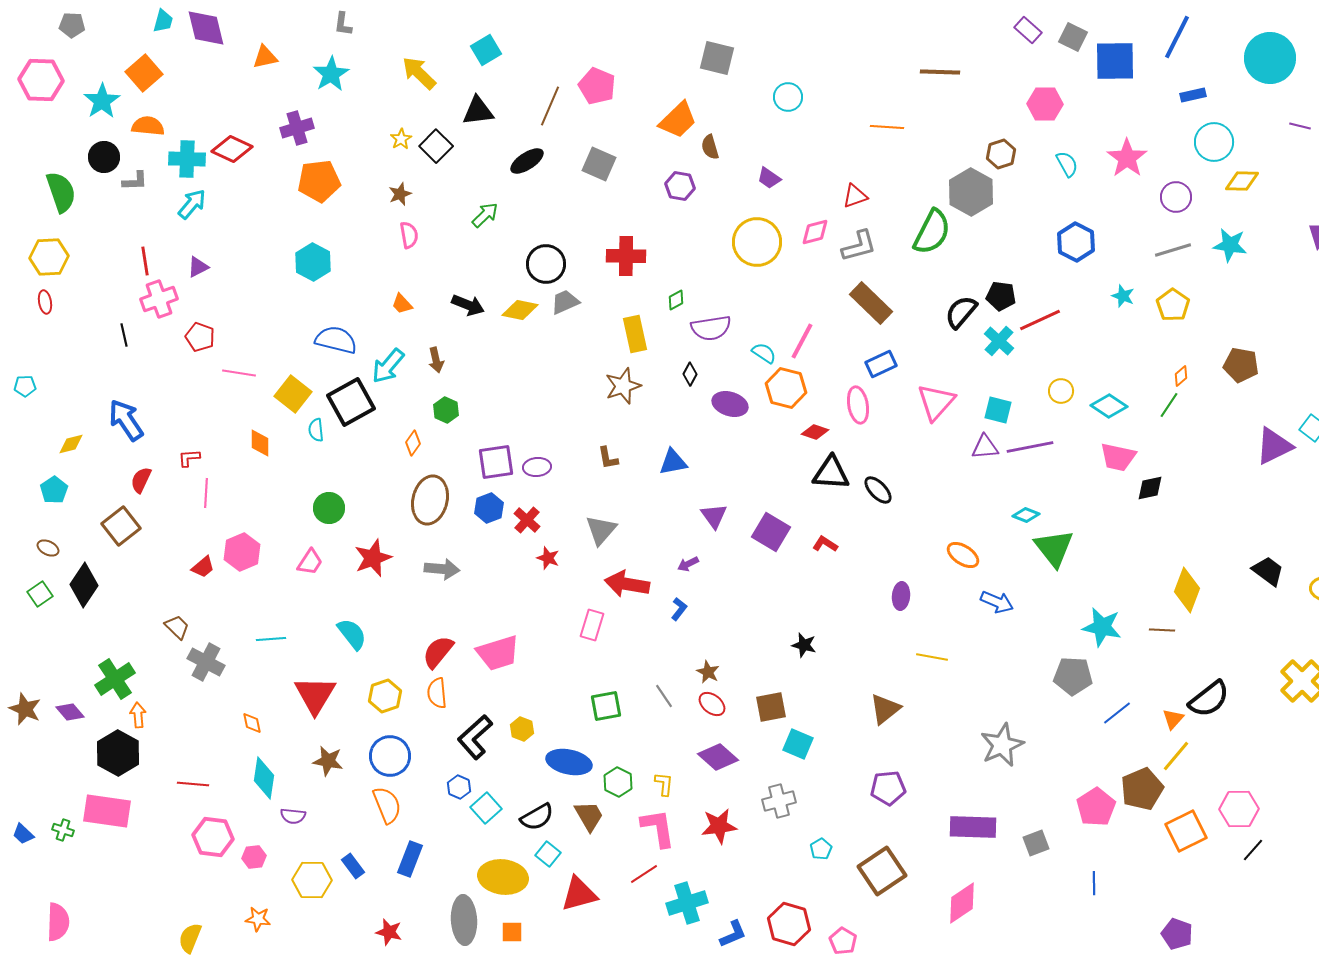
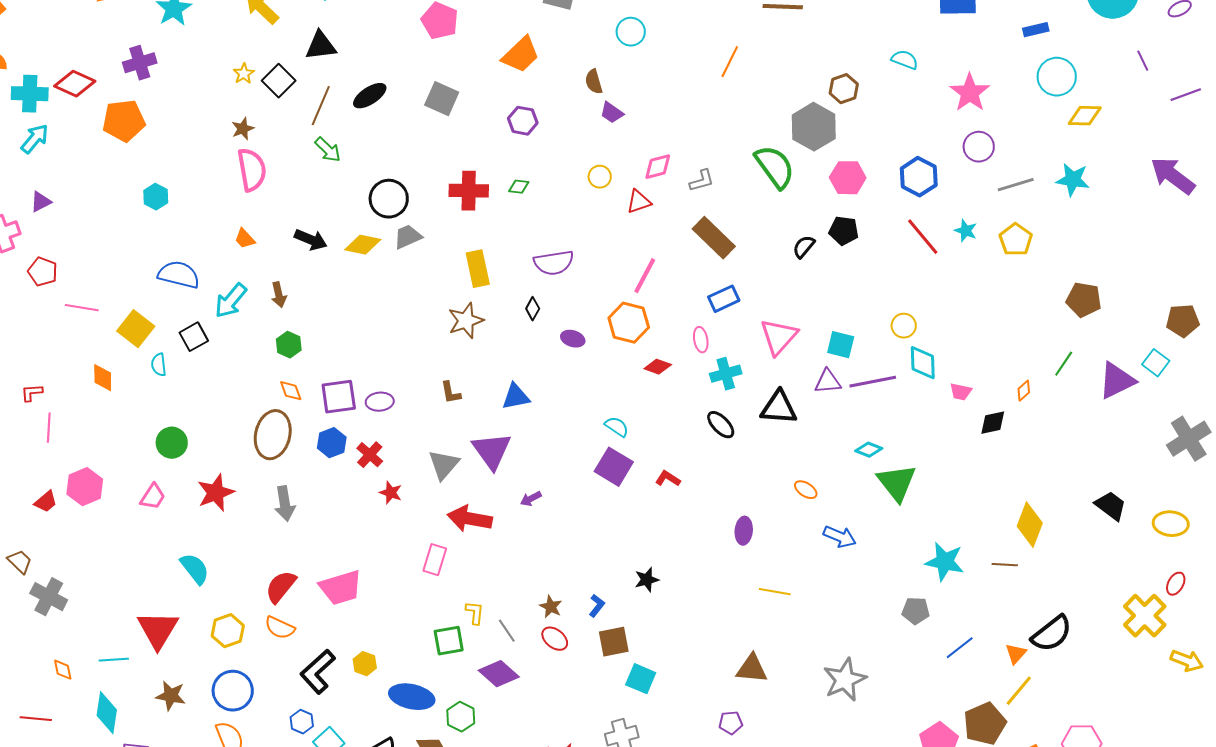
pink hexagon: (1045, 104) -> (848, 178), moved
brown line: (550, 106) -> (321, 106), moved
purple line: (1300, 126) -> (1143, 61), turned 50
orange line: (887, 127) -> (730, 62), turned -68
brown semicircle: (710, 147) -> (594, 82), moved
cyan semicircle: (1067, 164) -> (905, 60), moved, turned -40
orange pentagon: (319, 181) -> (124, 121), moved
red triangle: (855, 196) -> (639, 202), moved
purple circle: (1176, 197) -> (979, 147), moved
green arrow: (485, 215) -> (328, 150), turned 88
green semicircle: (932, 232) -> (775, 167), turned -63
pink semicircle: (409, 235) -> (252, 170), size x1.6
yellow circle: (757, 242) -> (600, 177), size x0.5
gray L-shape: (859, 246) -> (702, 181), size x0.7
cyan hexagon: (313, 262) -> (156, 197), size x0.7
green diamond: (676, 300) -> (519, 187), moved, turned 35
black semicircle: (961, 312) -> (804, 247), size x0.7
red line: (1040, 320) -> (923, 237), moved, turned 75
cyan cross: (999, 341) -> (726, 374), moved, turned 32
cyan semicircle: (764, 353) -> (617, 427), moved
orange diamond: (1181, 376) -> (1024, 391), moved
black square: (351, 402) -> (194, 337), size x0.6
purple ellipse: (730, 404) -> (573, 339), size x0.7
pink ellipse: (858, 405) -> (701, 340), size x0.7
green line: (1169, 405) -> (1064, 364), moved
cyan diamond: (1109, 406) -> (923, 363), moved, turned 54
orange diamond: (413, 443) -> (291, 391), moved, turned -55
pink trapezoid: (1118, 457) -> (961, 392), size x0.6
black triangle: (831, 473) -> (779, 408), moved
purple triangle: (714, 516) -> (492, 451), moved, size x1.5
orange ellipse: (963, 555) -> (806, 490), size x0.7
gray arrow: (442, 569) -> (285, 504), turned 76
blue L-shape: (679, 609) -> (597, 606), moved
cyan line: (271, 639) -> (114, 660), moved
black star: (804, 645) -> (647, 580), turned -30
gray pentagon: (1073, 676) -> (916, 611), size x0.7
orange semicircle: (437, 693) -> (280, 628), turned -60
brown triangle: (885, 709) -> (752, 669), moved, turned 44
orange diamond: (252, 723) -> (63, 670), moved
purple diamond: (718, 757) -> (499, 674), moved
yellow L-shape: (664, 784) -> (475, 613), moved
purple pentagon: (888, 788) -> (731, 723), size x0.7

